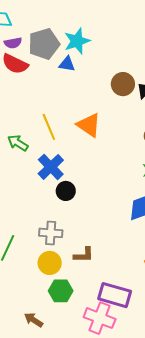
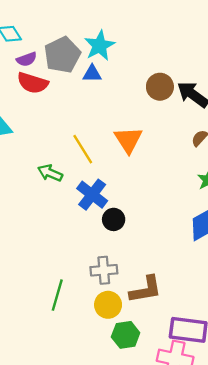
orange triangle: (89, 125) -> (128, 140), turned 32
brown L-shape: (84, 255) -> (146, 290), size x1.4

